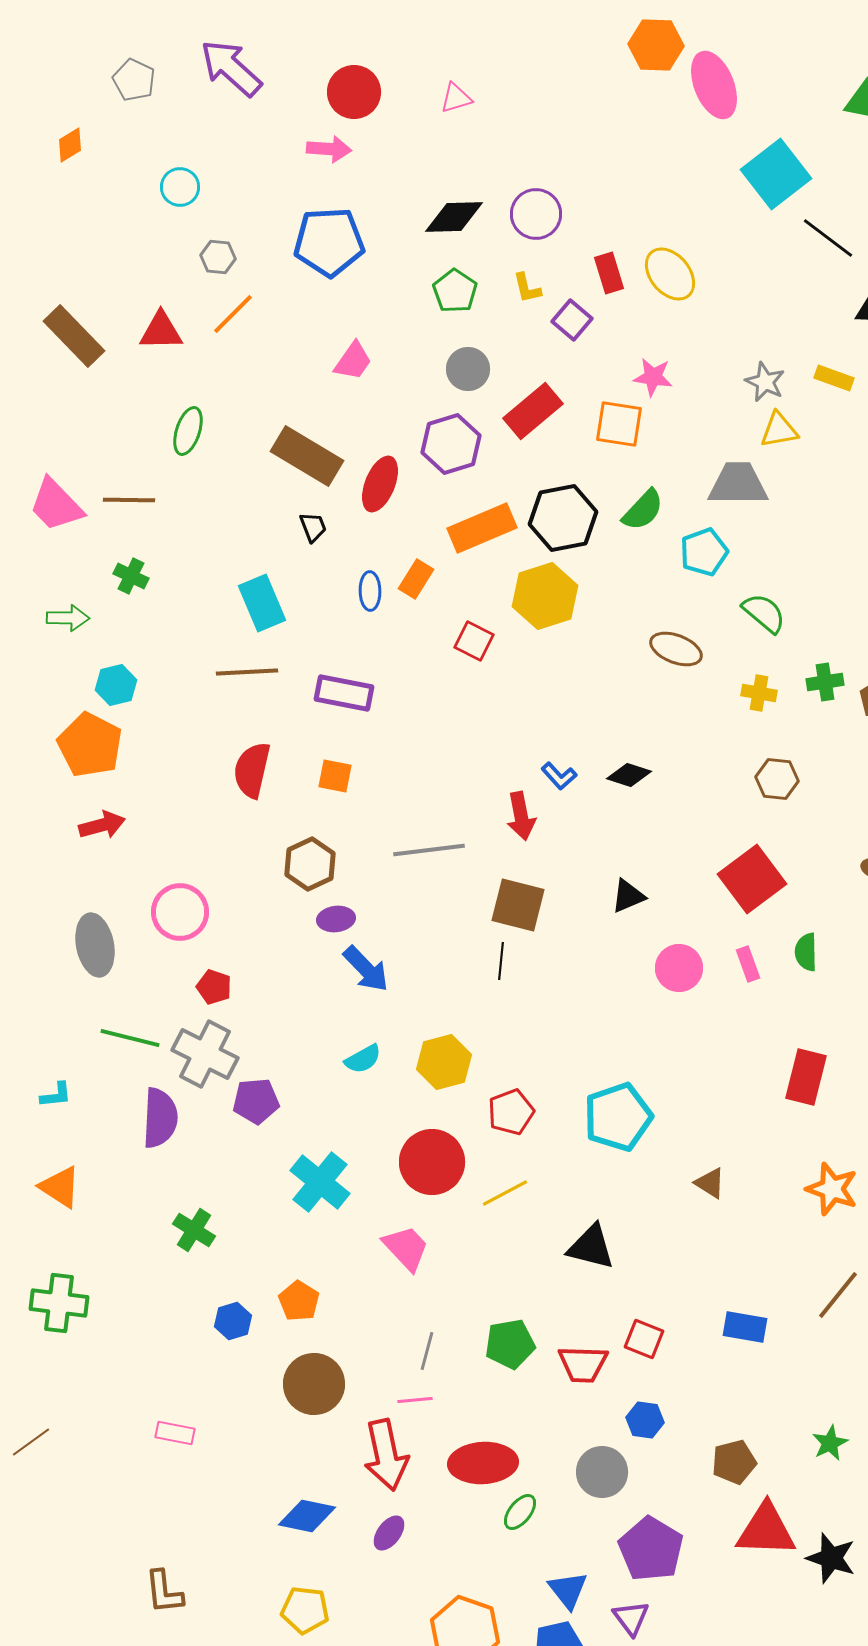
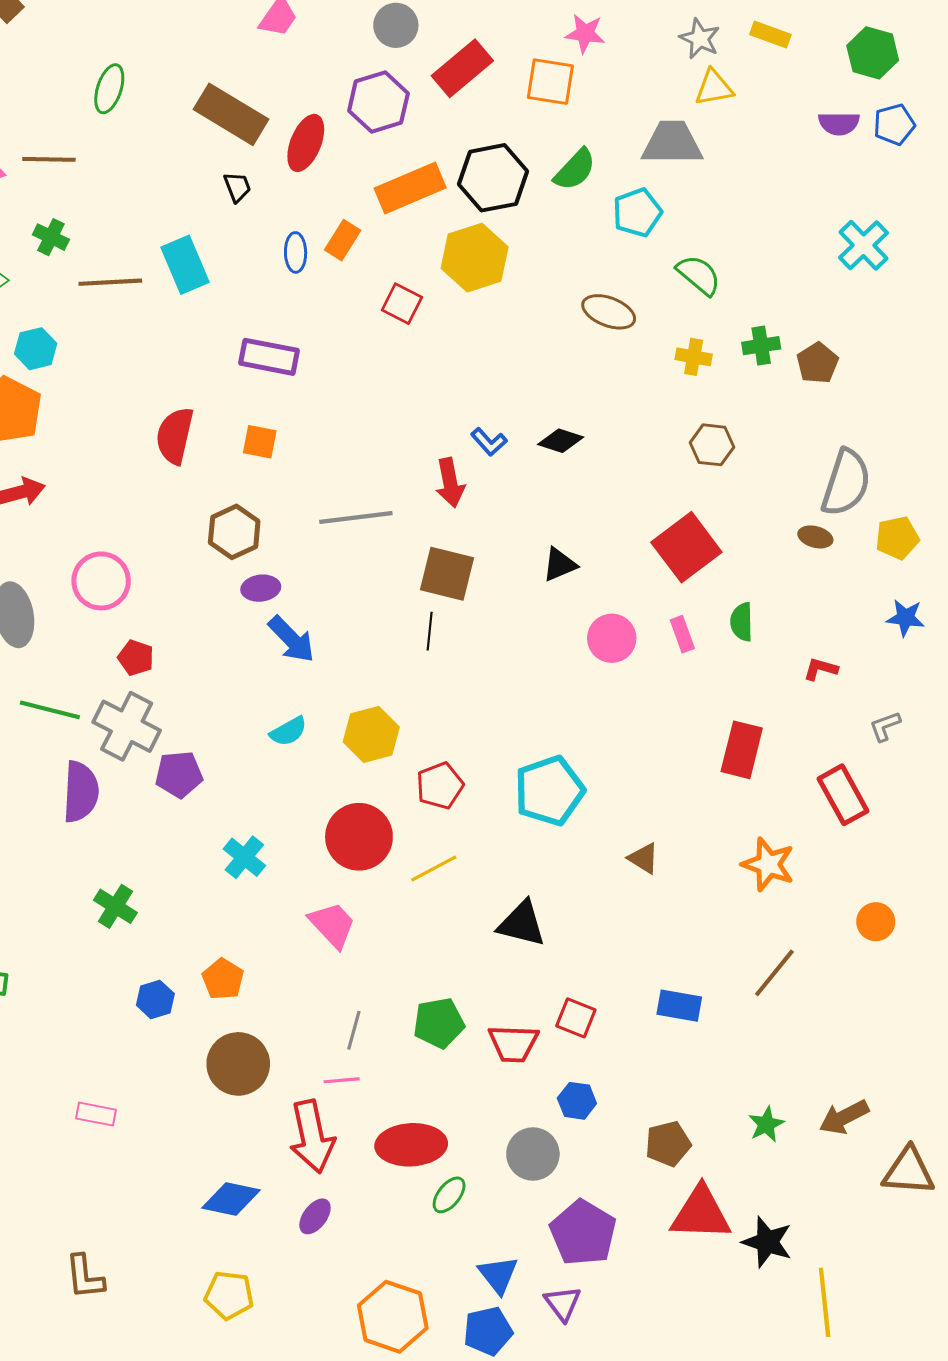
brown line: (247, 672) -> (110, 282), moved
cyan cross: (320, 1182) -> (244, 857), size x0.7

